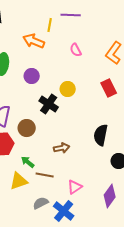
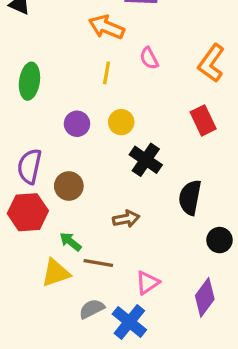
yellow line: (50, 25) -> (106, 73), moved
orange arrow: (34, 41) -> (106, 27), moved
purple circle: (32, 76) -> (77, 124), moved
yellow circle: (68, 89) -> (121, 122), moved
black cross: (49, 104) -> (146, 160), moved

